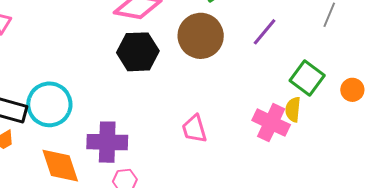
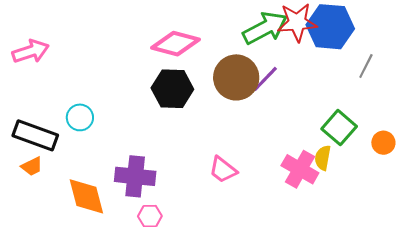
purple line: (265, 32) -> (265, 79), moved
cyan circle: (49, 104) -> (80, 117), moved, size x0.6
pink trapezoid: (194, 129) -> (223, 170), turned -40

